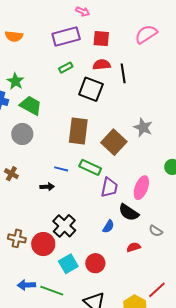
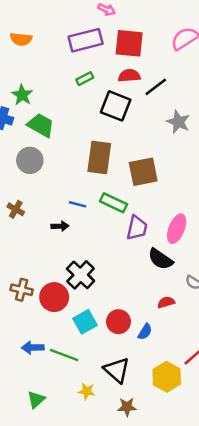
red square: (101, 39) -> (129, 43), size x1.4
black line: (123, 73) -> (156, 87), turned 60
gray star: (143, 127) -> (178, 122), moved
brown square: (114, 142) -> (143, 172), turned 35
blue semicircle: (108, 226) -> (145, 332), moved

